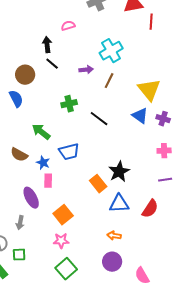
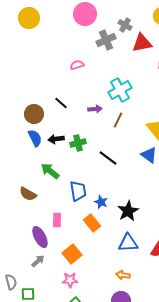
black arrow: (47, 45) -> (56, 139), moved, turned -91
blue semicircle: (16, 99) -> (35, 138), moved
blue trapezoid: (69, 152) -> (78, 191), turned -85
blue star: (43, 163) -> (101, 202), moved
orange rectangle: (98, 184) -> (92, 223), moved
gray arrow: (20, 223) -> (38, 261), moved, turned -144

